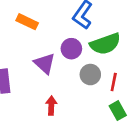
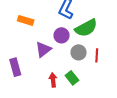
purple triangle: (45, 64) -> (43, 49), turned 48
green rectangle: (118, 111) -> (72, 78), moved

